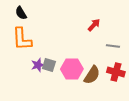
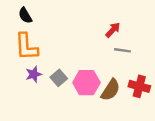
gray line: (113, 46) -> (122, 50), moved
purple star: (38, 65) -> (34, 74), moved
gray square: (49, 65) -> (59, 78), turned 32

